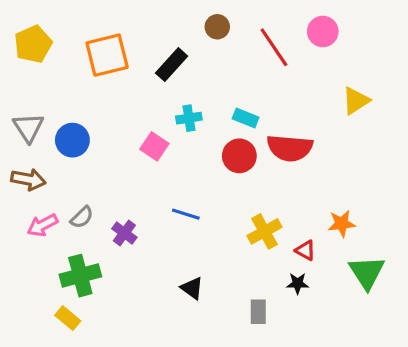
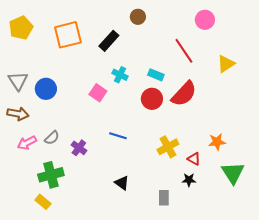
red line: (274, 47) -> (184, 51), moved
cyan cross: (189, 118) -> (120, 75), turned 35
red semicircle: (290, 148) -> (184, 94), turned -52

